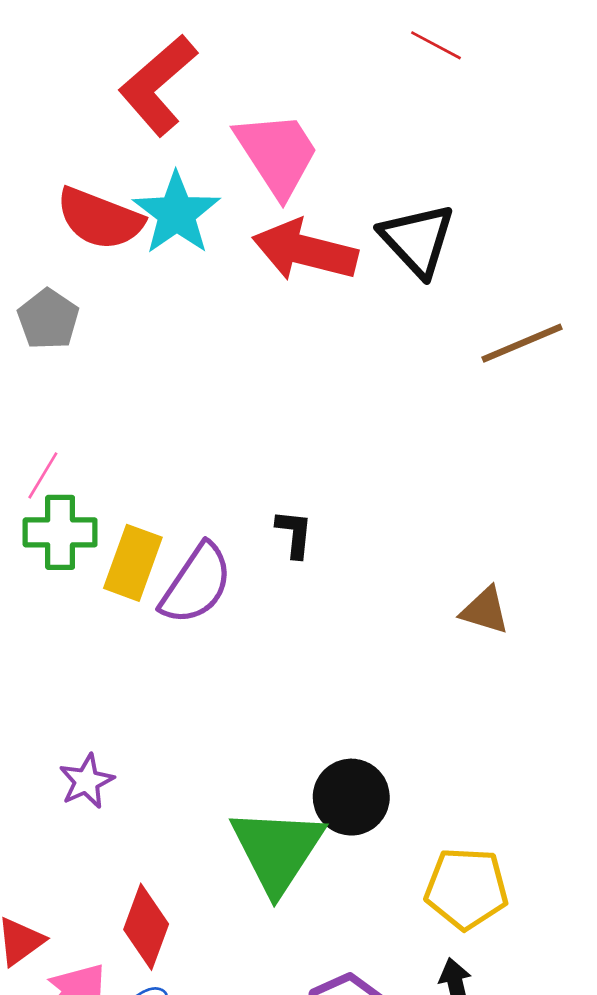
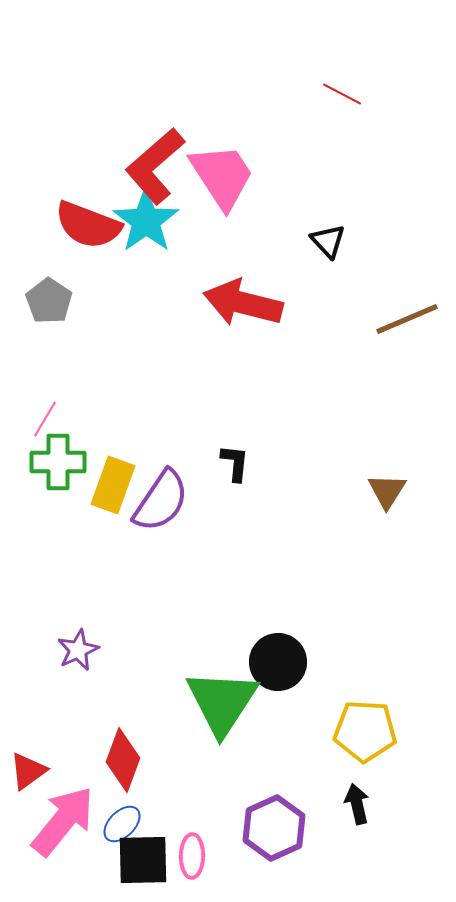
red L-shape: (158, 85) -> (155, 166), moved
black triangle: (417, 240) -> (328, 241), size x0.6
red arrow: (305, 250) -> (243, 303), moved
brown triangle: (485, 610) -> (387, 491), moved, turned 45

